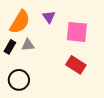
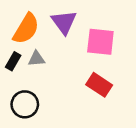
purple triangle: (49, 17) -> (64, 22), size x1.5

